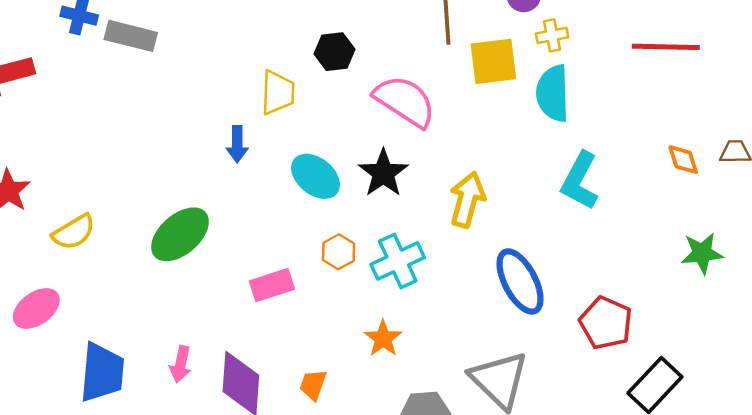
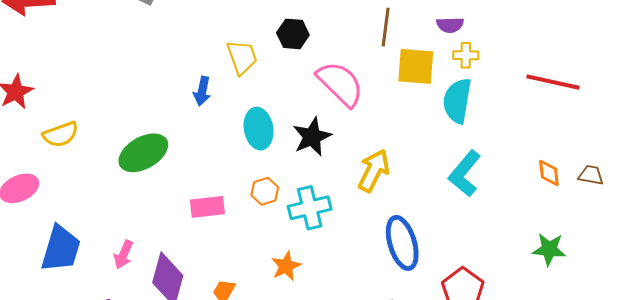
yellow trapezoid: (278, 93) -> (242, 57), turned -33
cyan ellipse: (316, 176) -> (259, 129), turned 30

